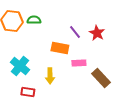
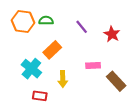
purple line: (75, 32) -> (82, 27), moved
orange rectangle: (60, 48) -> (52, 50), moved, turned -54

